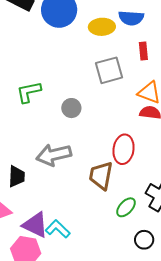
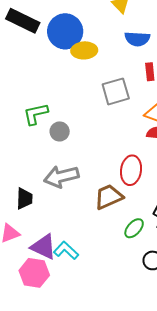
yellow ellipse: (102, 27) -> (84, 50), moved
gray circle: (71, 108) -> (60, 131), moved
brown trapezoid: (101, 176) -> (109, 197), turned 56

